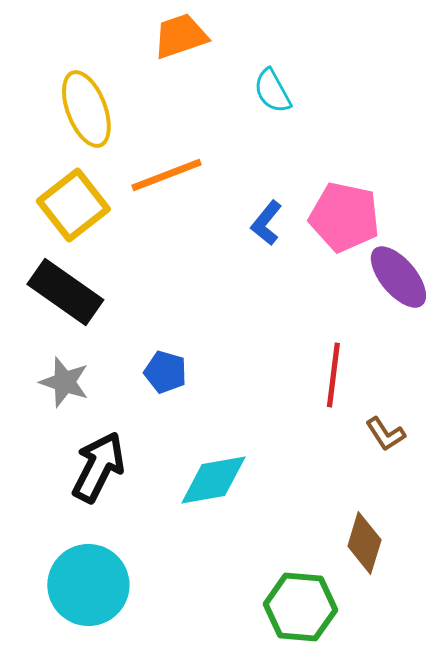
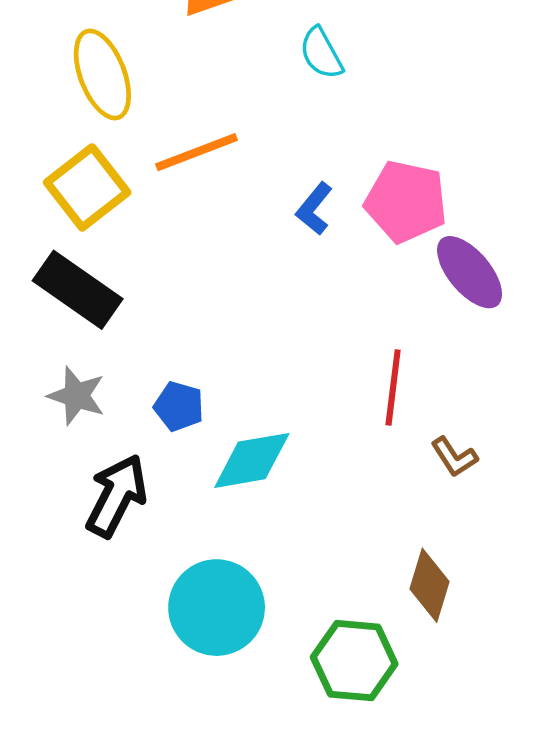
blue pentagon: (165, 372) -> (179, 406), moved
cyan diamond: (213, 480) -> (252, 460), moved
cyan circle: (88, 585) -> (217, 608), moved

